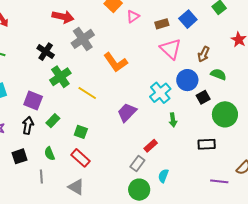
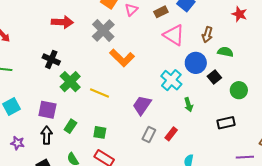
gray cross: (83, 39) -> (103, 31), moved
green circle: (225, 114) -> (239, 90), size x0.7
gray rectangle: (137, 164) -> (149, 134), moved

